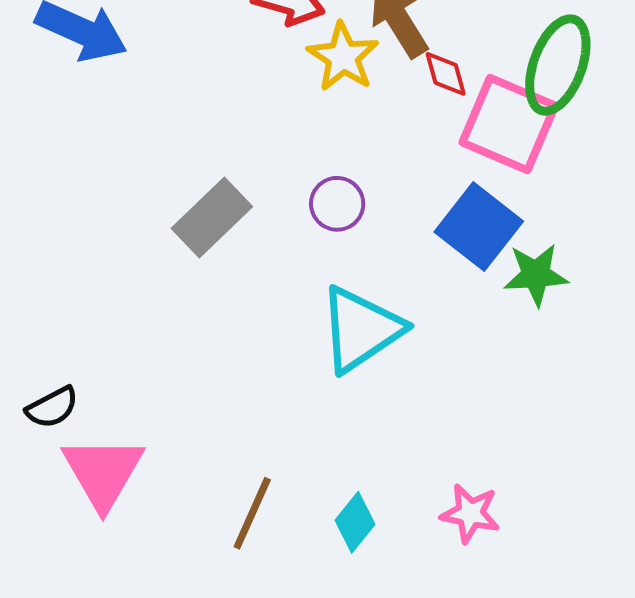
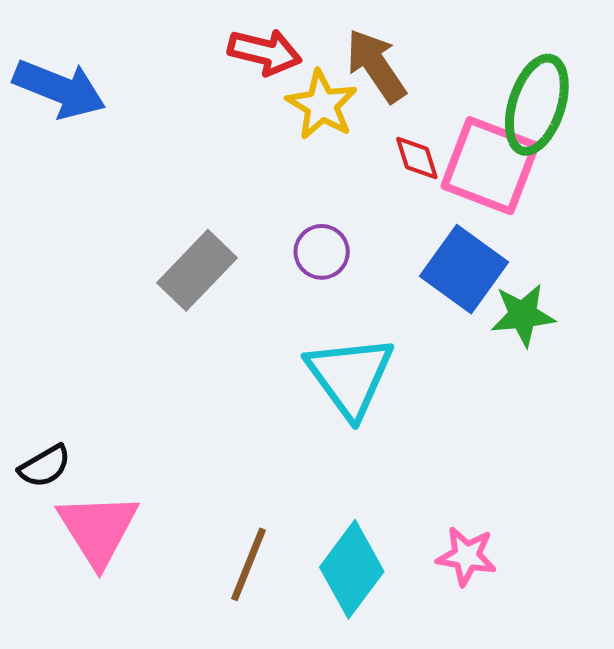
red diamond: (446, 74) -> (417, 158), moved
cyan triangle: (361, 329) -> (350, 376), turned -30
cyan diamond: (355, 522) -> (352, 569), size x1.6

